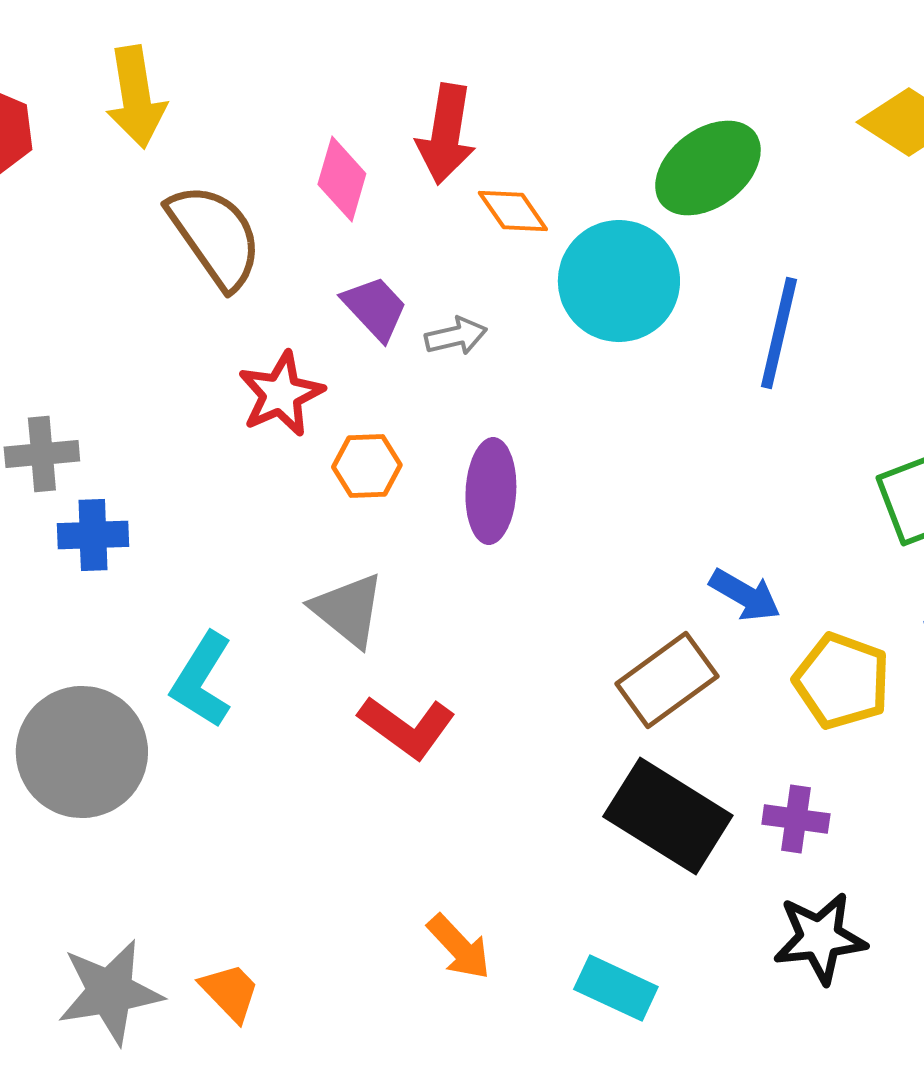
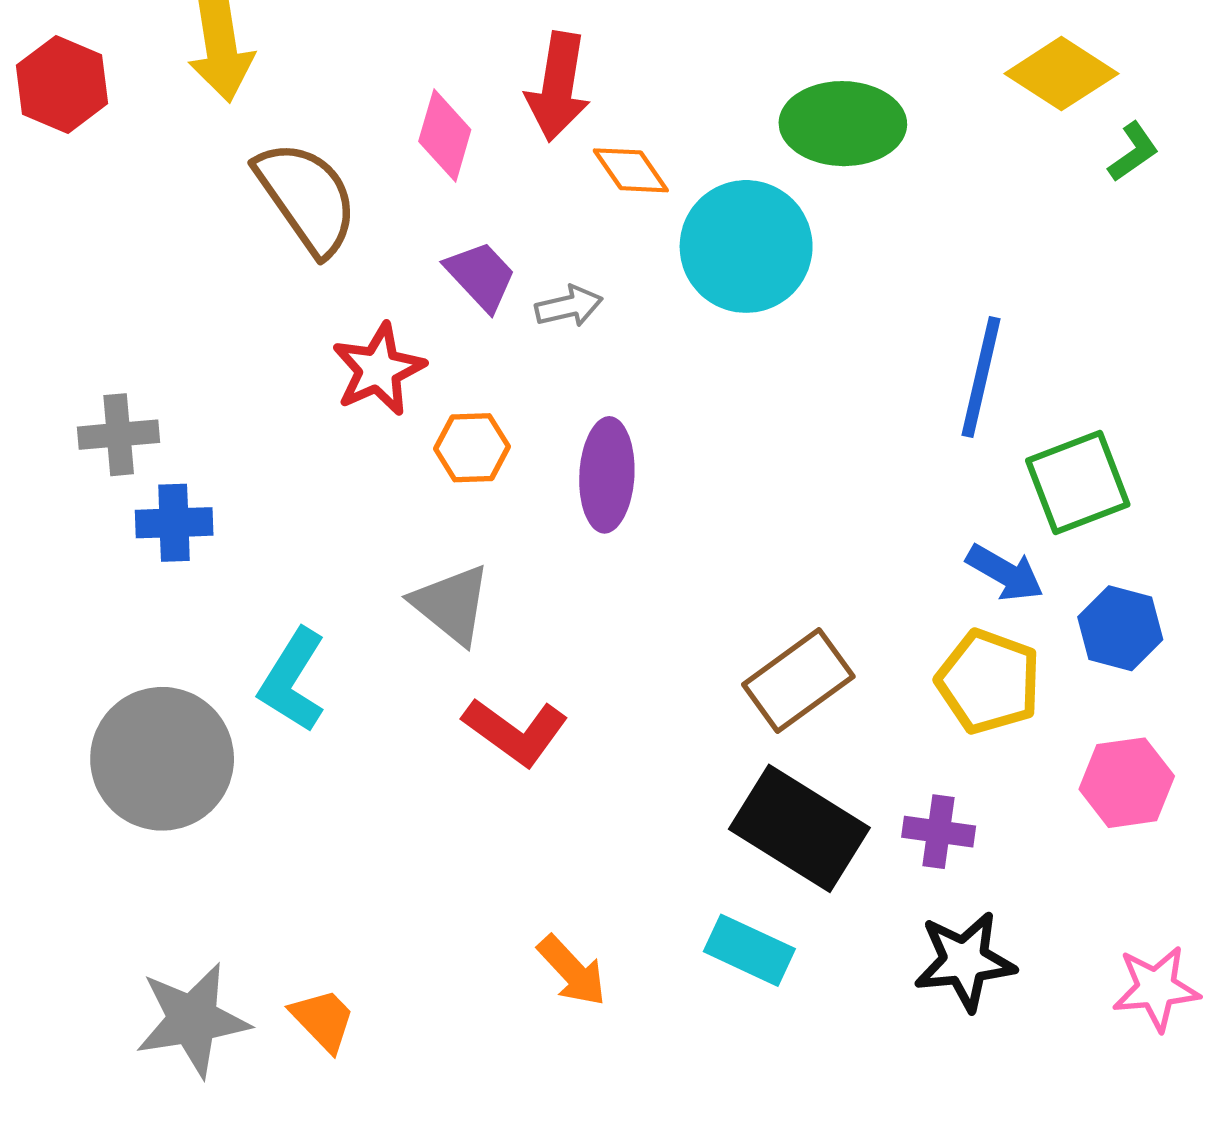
green ellipse: (708, 168) -> (843, 124), turned 38
blue line: (779, 333) -> (981, 377), moved
blue arrow: (745, 595) -> (1005, 573), moved
cyan rectangle: (616, 988) -> (749, 950), moved

